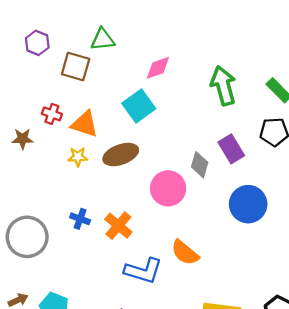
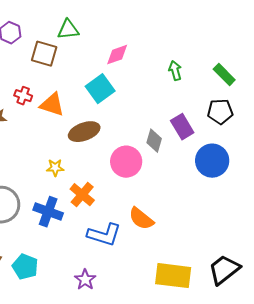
green arrow: (223, 86) -> (175, 71), size x0.6
yellow star: (78, 157) -> (55, 168), moved
blue circle: (248, 204) -> (212, 161), moved
blue cross: (80, 219) -> (48, 212), moved, size x1.6

